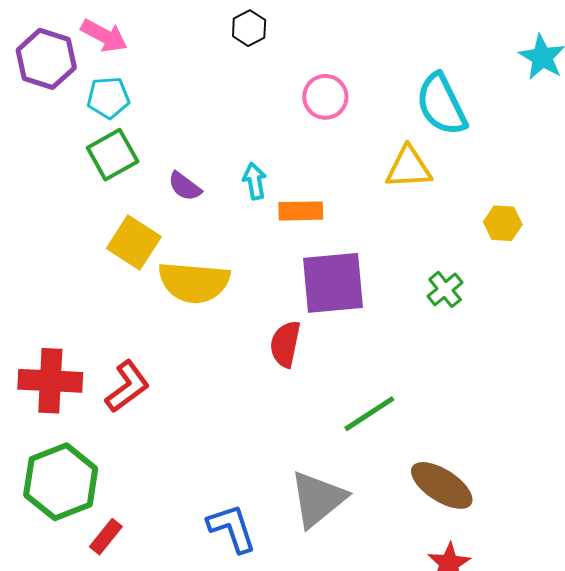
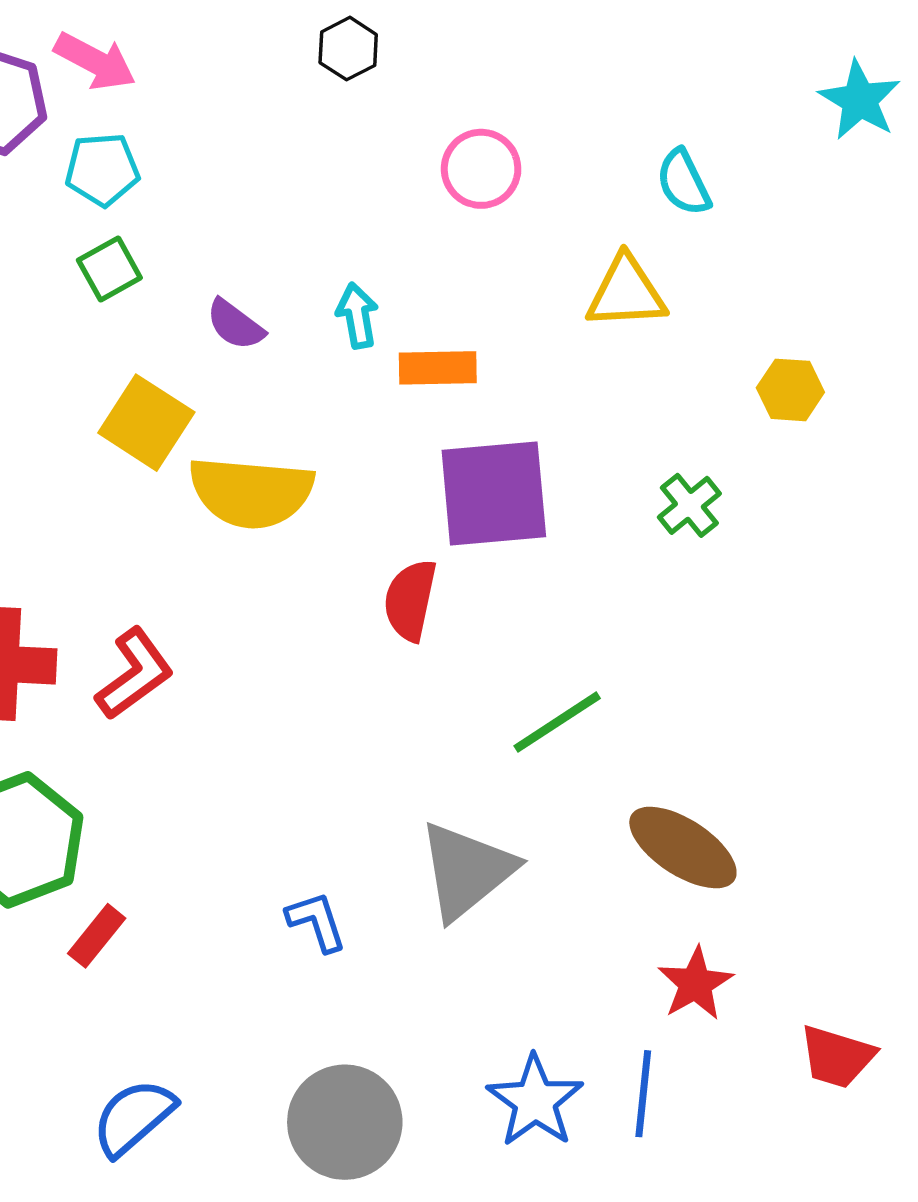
cyan semicircle: (441, 104) -> (684, 182), size x0.6
green square: (113, 155) -> (109, 269), size x0.7
blue L-shape: (232, 528) -> (317, 921), size x0.7

